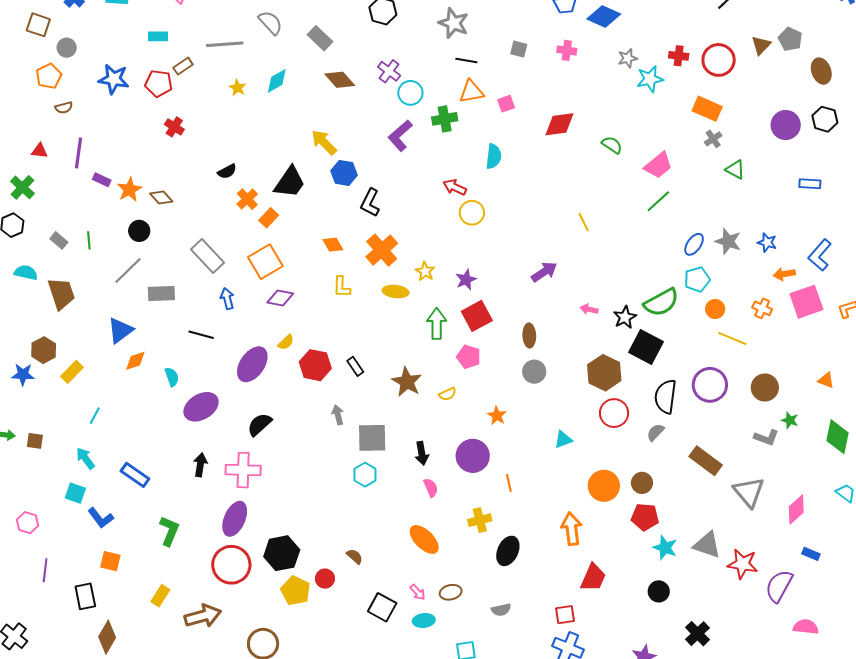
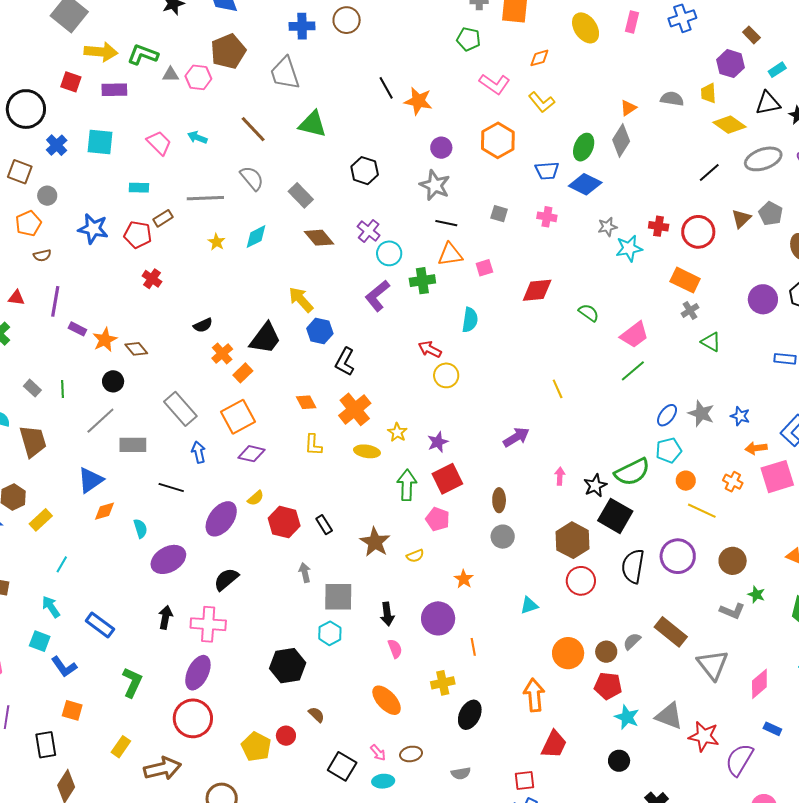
pink arrow: (589, 309) -> (560, 476), turned 78
gray semicircle: (655, 432) -> (632, 641), moved
black hexagon: (282, 553) -> (288, 666), moved

